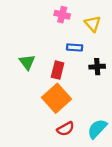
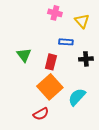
red semicircle: (66, 129) -> (41, 114), moved
cyan semicircle: (97, 129) -> (77, 97), moved

